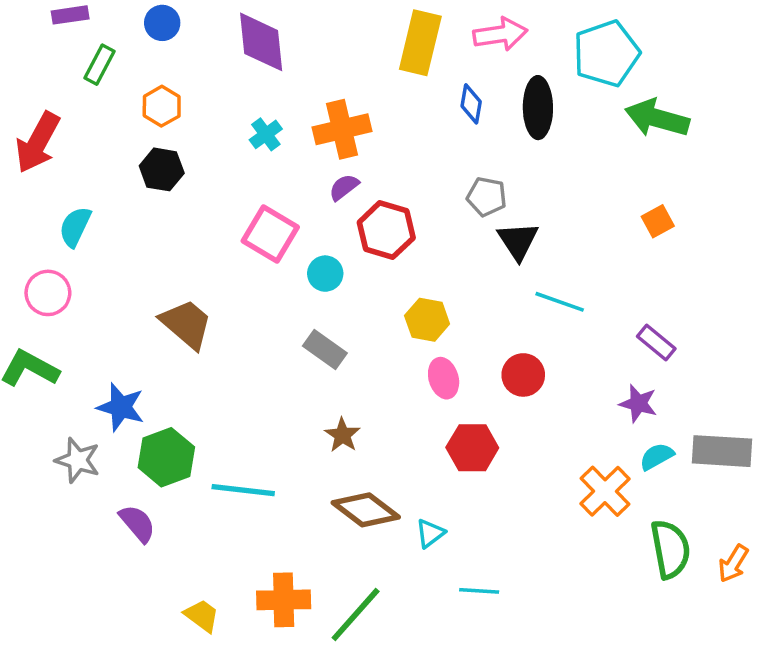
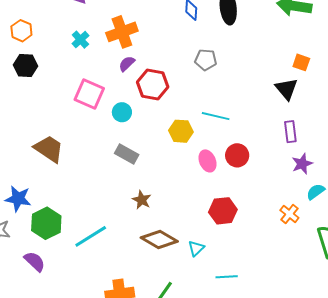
orange square: (658, 221) -> (301, 62), turned -36
black triangle: (518, 241) -> (287, 89), moved
cyan line: (560, 302) -> (216, 116), moved
purple rectangle: (656, 342) -> (290, 132), moved, turned 50
pink ellipse: (444, 378) -> (208, 161), moved
purple star: (638, 403) -> (302, 164), turned -30
red hexagon: (472, 448) -> (223, 211), moved
cyan line: (243, 490) -> (91, 236), turned -32
orange cross: (605, 491) -> (289, 214), size x0.7

